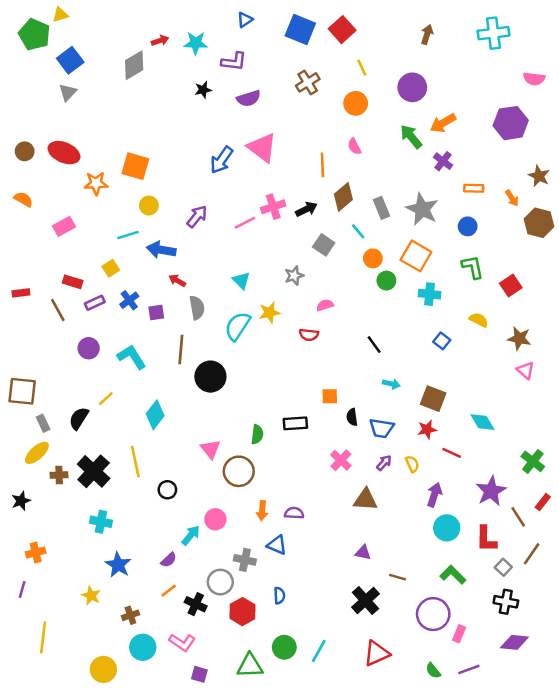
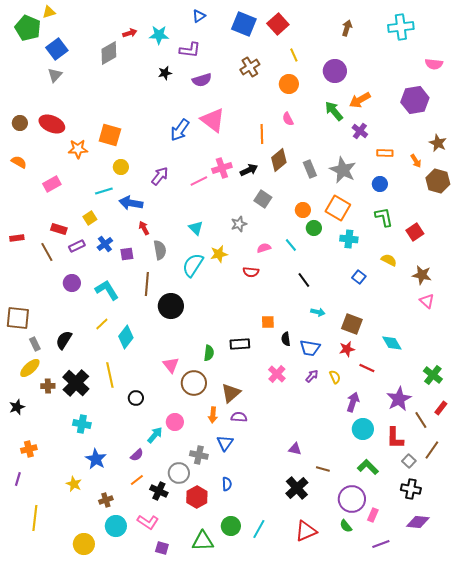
cyan line: (358, 231) -> (291, 245), moved
red arrow: (177, 281) -> (144, 228), turned 32
yellow line: (106, 399) -> (102, 324), moved
brown triangle: (365, 500) -> (231, 393), moved, turned -45
blue triangle: (277, 545) -> (225, 443), turned 42
green semicircle: (433, 671) -> (346, 526), moved

